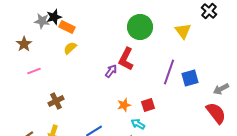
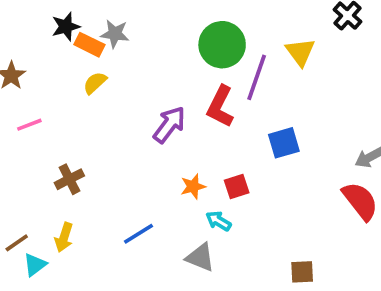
gray star: (42, 21) -> (115, 34), moved
red L-shape: (126, 59) -> (220, 106), moved
purple arrow: (111, 71) -> (169, 125), size x1.5
purple line: (169, 72) -> (257, 77), moved
blue square: (190, 78) -> (284, 143), moved

